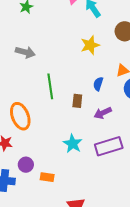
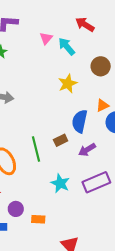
blue semicircle: (98, 84) -> (80, 121), size x1.6
green line: (50, 86) -> (36, 149), moved
brown rectangle: (77, 101) -> (61, 140), turned 64

